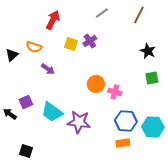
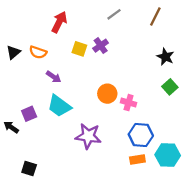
black triangle: (12, 55) -> (13, 52), moved
green square: (152, 78) -> (170, 87), turned -32
cyan trapezoid: (52, 112) -> (59, 106), moved
cyan hexagon: (153, 127) -> (168, 155), moved

